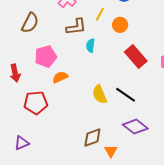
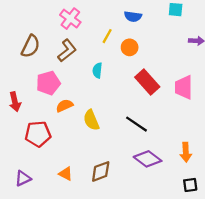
brown L-shape: (76, 27) -> (67, 51), moved, turned -30
yellow semicircle: (100, 94) -> (91, 120), moved
orange triangle: (111, 151) -> (66, 174), moved, turned -32

